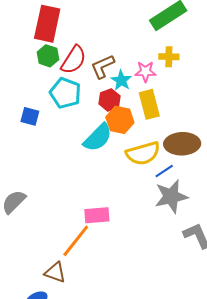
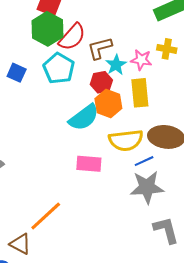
green hexagon: (48, 56) -> (47, 29), size x1.5
blue square: (30, 116) -> (17, 73), moved
pink rectangle: (97, 215) -> (89, 164), moved

